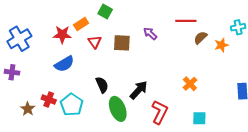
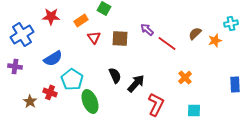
red line: (186, 21) -> (167, 43), moved, turned 36
red star: (62, 35) -> (51, 16), moved
blue semicircle: (64, 64) -> (53, 58), moved
black semicircle: (102, 85) -> (115, 75), moved
cyan pentagon: (72, 105) -> (72, 79), moved
green ellipse: (118, 109) -> (90, 101), moved

